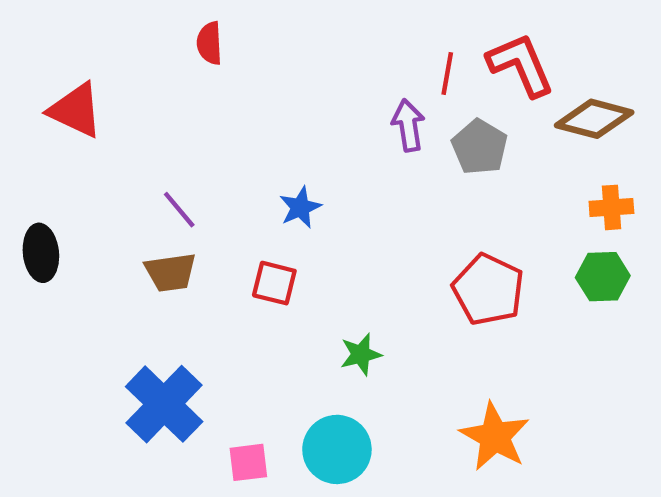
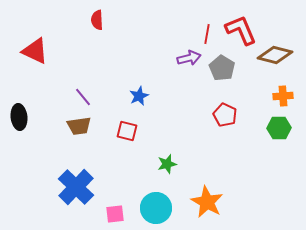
purple arrow: (408, 125) -> (189, 58), turned 85
red pentagon: (488, 290) -> (225, 115), moved, size x0.7
orange star: (495, 437) -> (207, 202), moved

